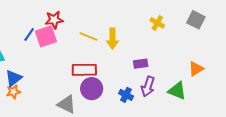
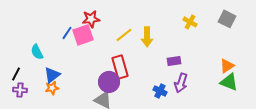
yellow line: (89, 36) -> (124, 35), turned -60
red rectangle: (84, 70) -> (120, 67), turned 75
purple circle: (92, 89) -> (109, 82), moved
green triangle: (177, 91) -> (229, 82), moved

